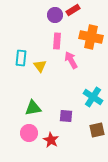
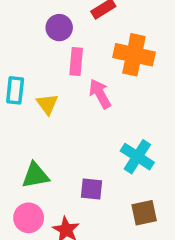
purple circle: (55, 15) -> (59, 28), moved

